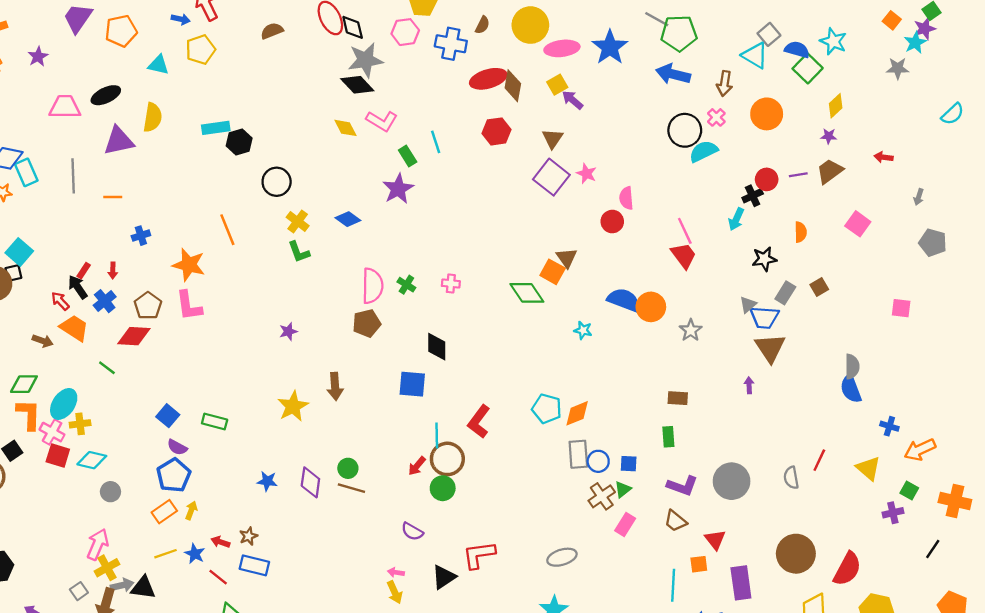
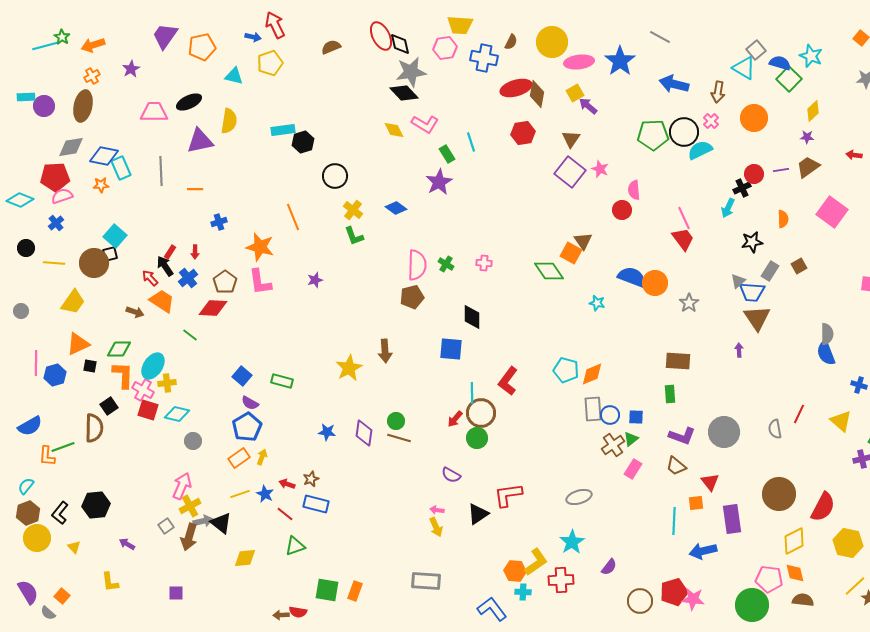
green pentagon: (679, 33) -> (653, 135), moved
pink square: (858, 224) -> (832, 212), size x1.4
purple star: (288, 331) -> (315, 280), moved
brown rectangle: (678, 398) -> (678, 361), size x1.4
black triangle: (143, 588) -> (221, 523), turned 30

